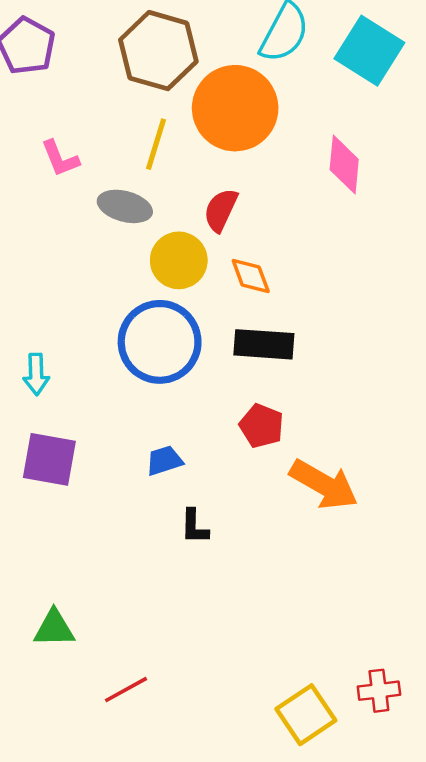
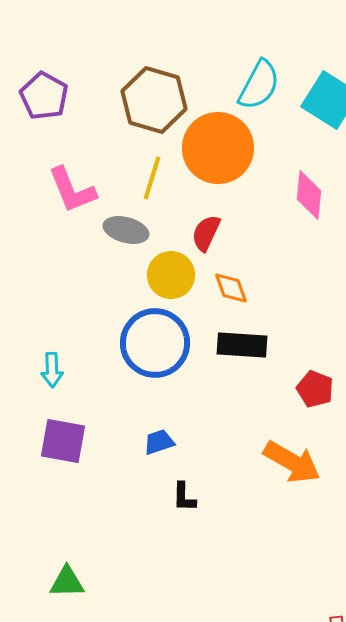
pink L-shape: (60, 158) -> (72, 190), size x1.5
red pentagon: (261, 426) -> (315, 389), moved

